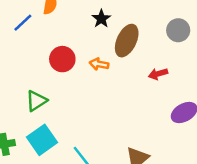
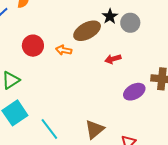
black star: (101, 19) -> (110, 16), moved
brown ellipse: (127, 41) -> (87, 31), turned 36

